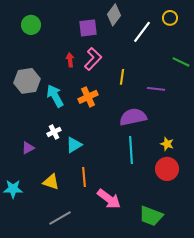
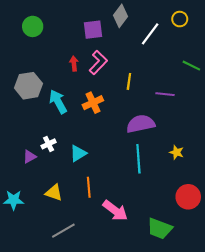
white cross: (54, 132) -> (49, 144), moved
red circle: (167, 169) -> (188, 197), moved

